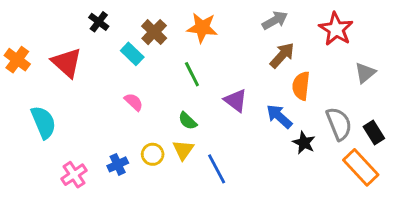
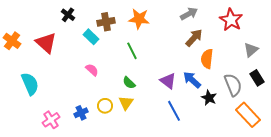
brown cross: (154, 32) -> (106, 22), turned 36
purple triangle: (236, 100) -> (168, 81), moved
black rectangle: (374, 132) -> (257, 78), moved
blue line: (217, 169) -> (174, 111), moved

